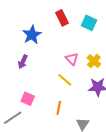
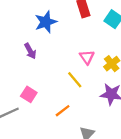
purple arrow: (23, 62) -> (30, 51), turned -64
orange line: (59, 108) -> (63, 111), turned 32

